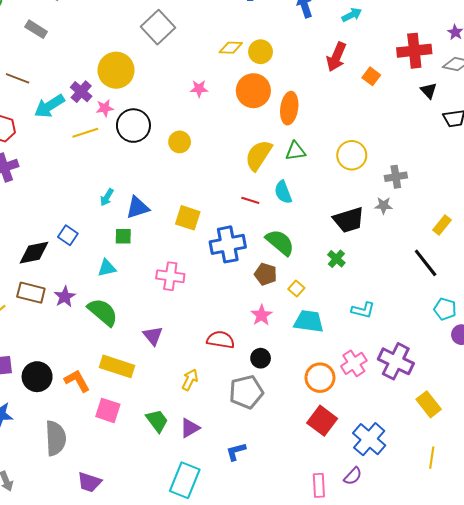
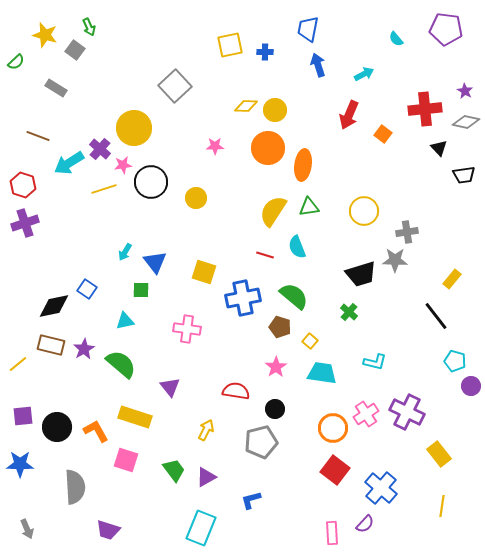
gray star: (384, 205) -> (395, 260), size x1.4
blue triangle: (138, 208) -> (155, 262), turned -50

